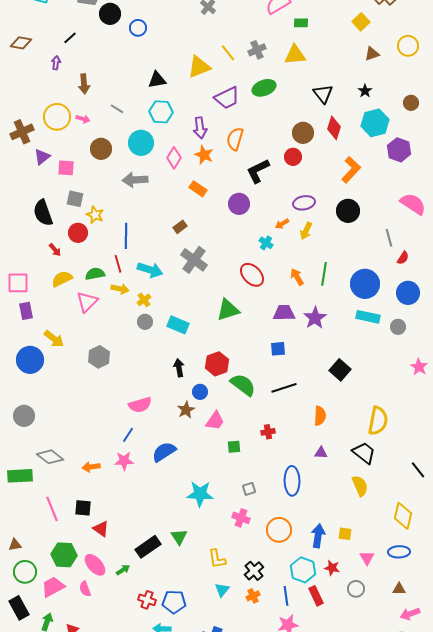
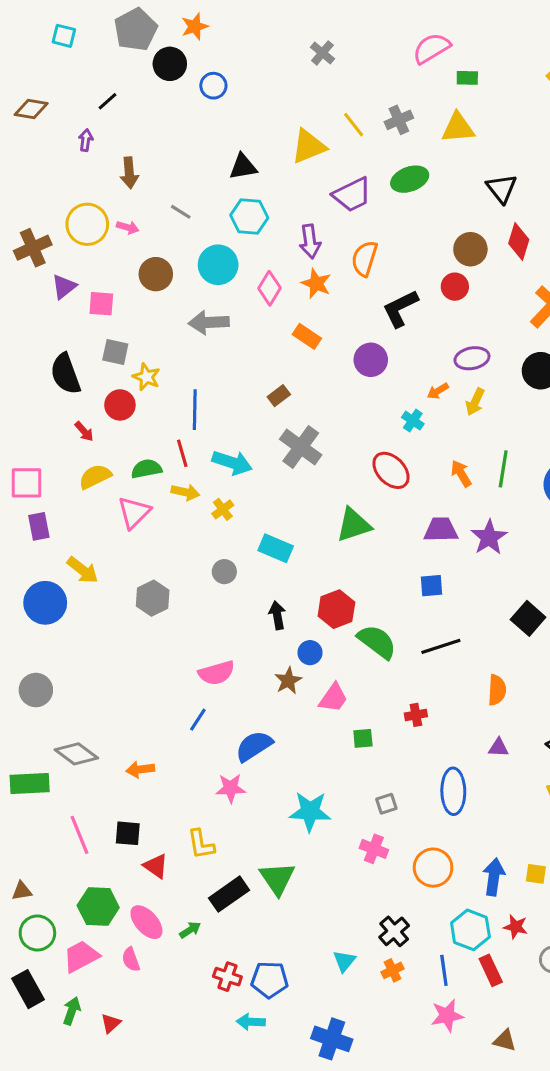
gray circle: (145, 322) -> (224, 572), moved
pink star: (124, 461) -> (231, 788), moved
green triangle: (179, 537) -> (277, 878), size x1.4
yellow L-shape: (217, 559) -> (201, 844), moved

